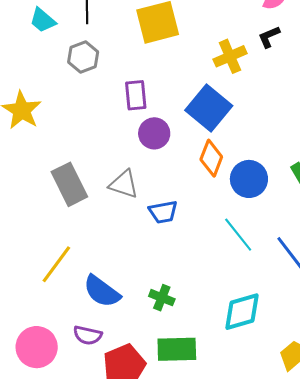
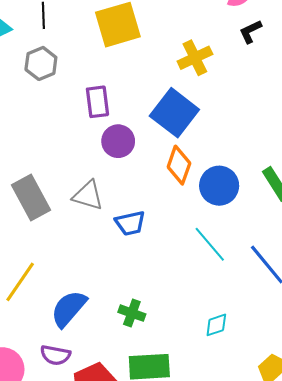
black L-shape: (269, 37) -> (250, 31), moved
blue semicircle: (102, 291) -> (69, 309), turned 96
cyan diamond: (242, 312) -> (216, 325), size x0.6

